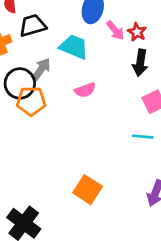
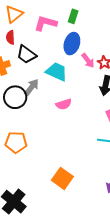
black trapezoid: (33, 26) -> (26, 54), turned -130
orange pentagon: (31, 101) -> (16, 142), moved

